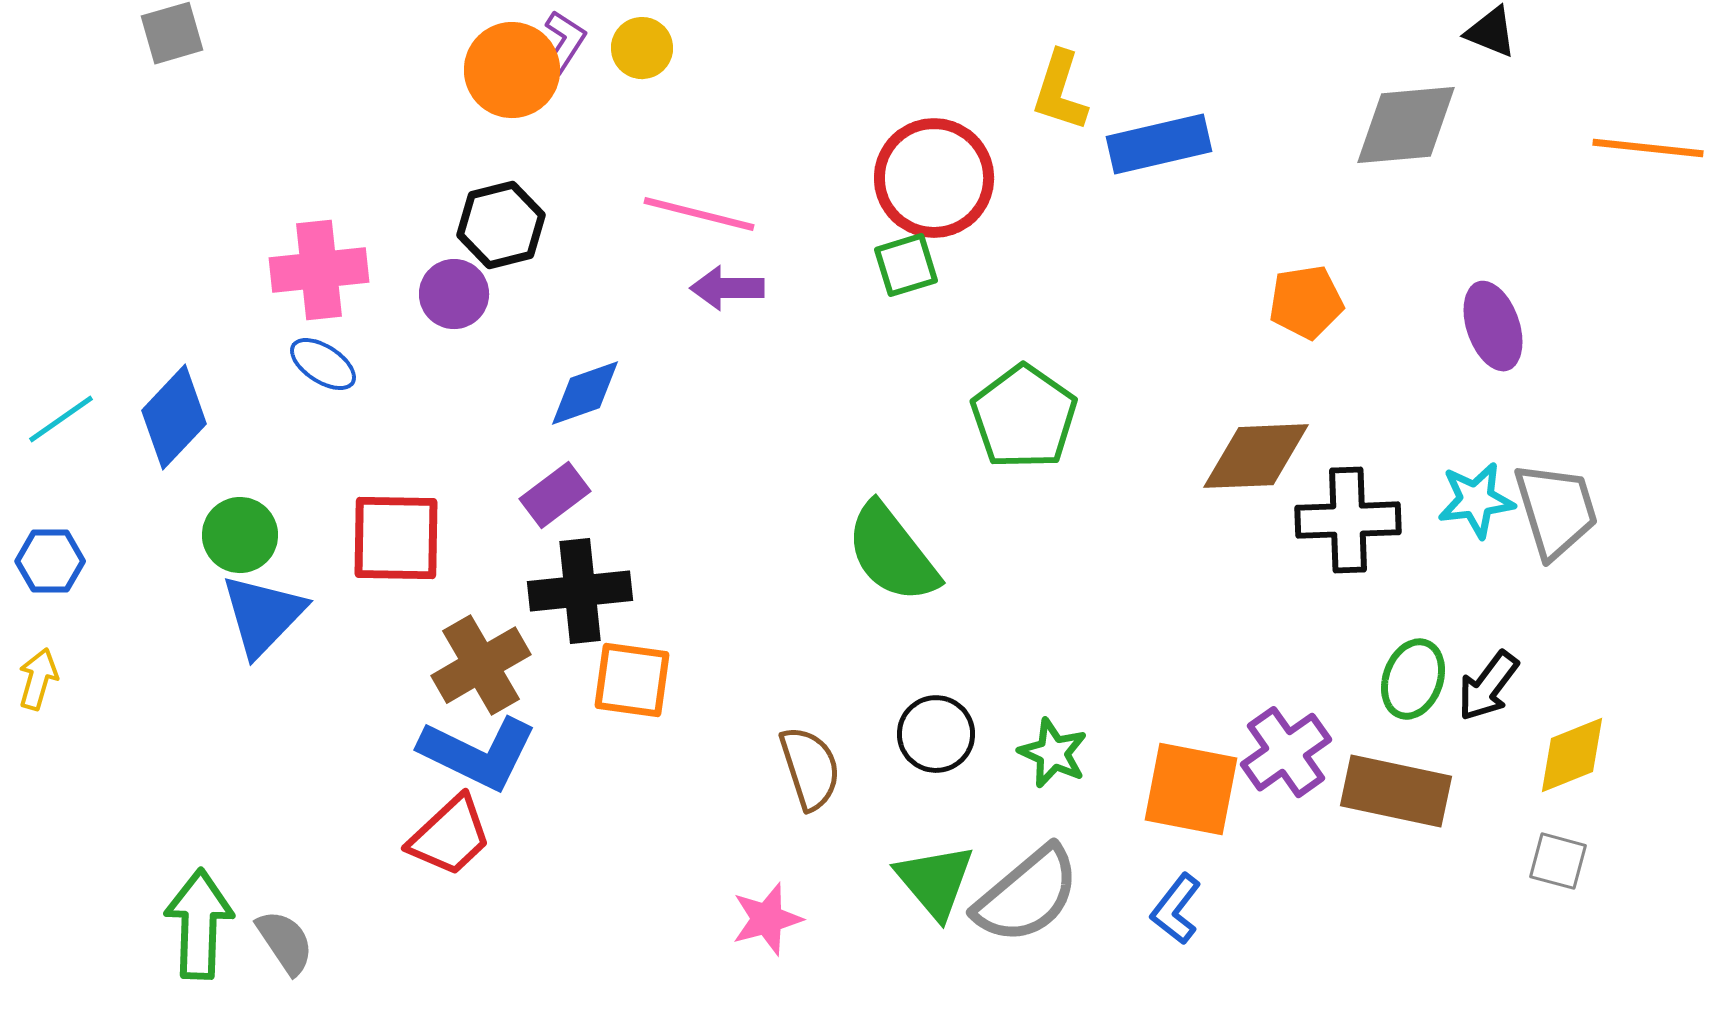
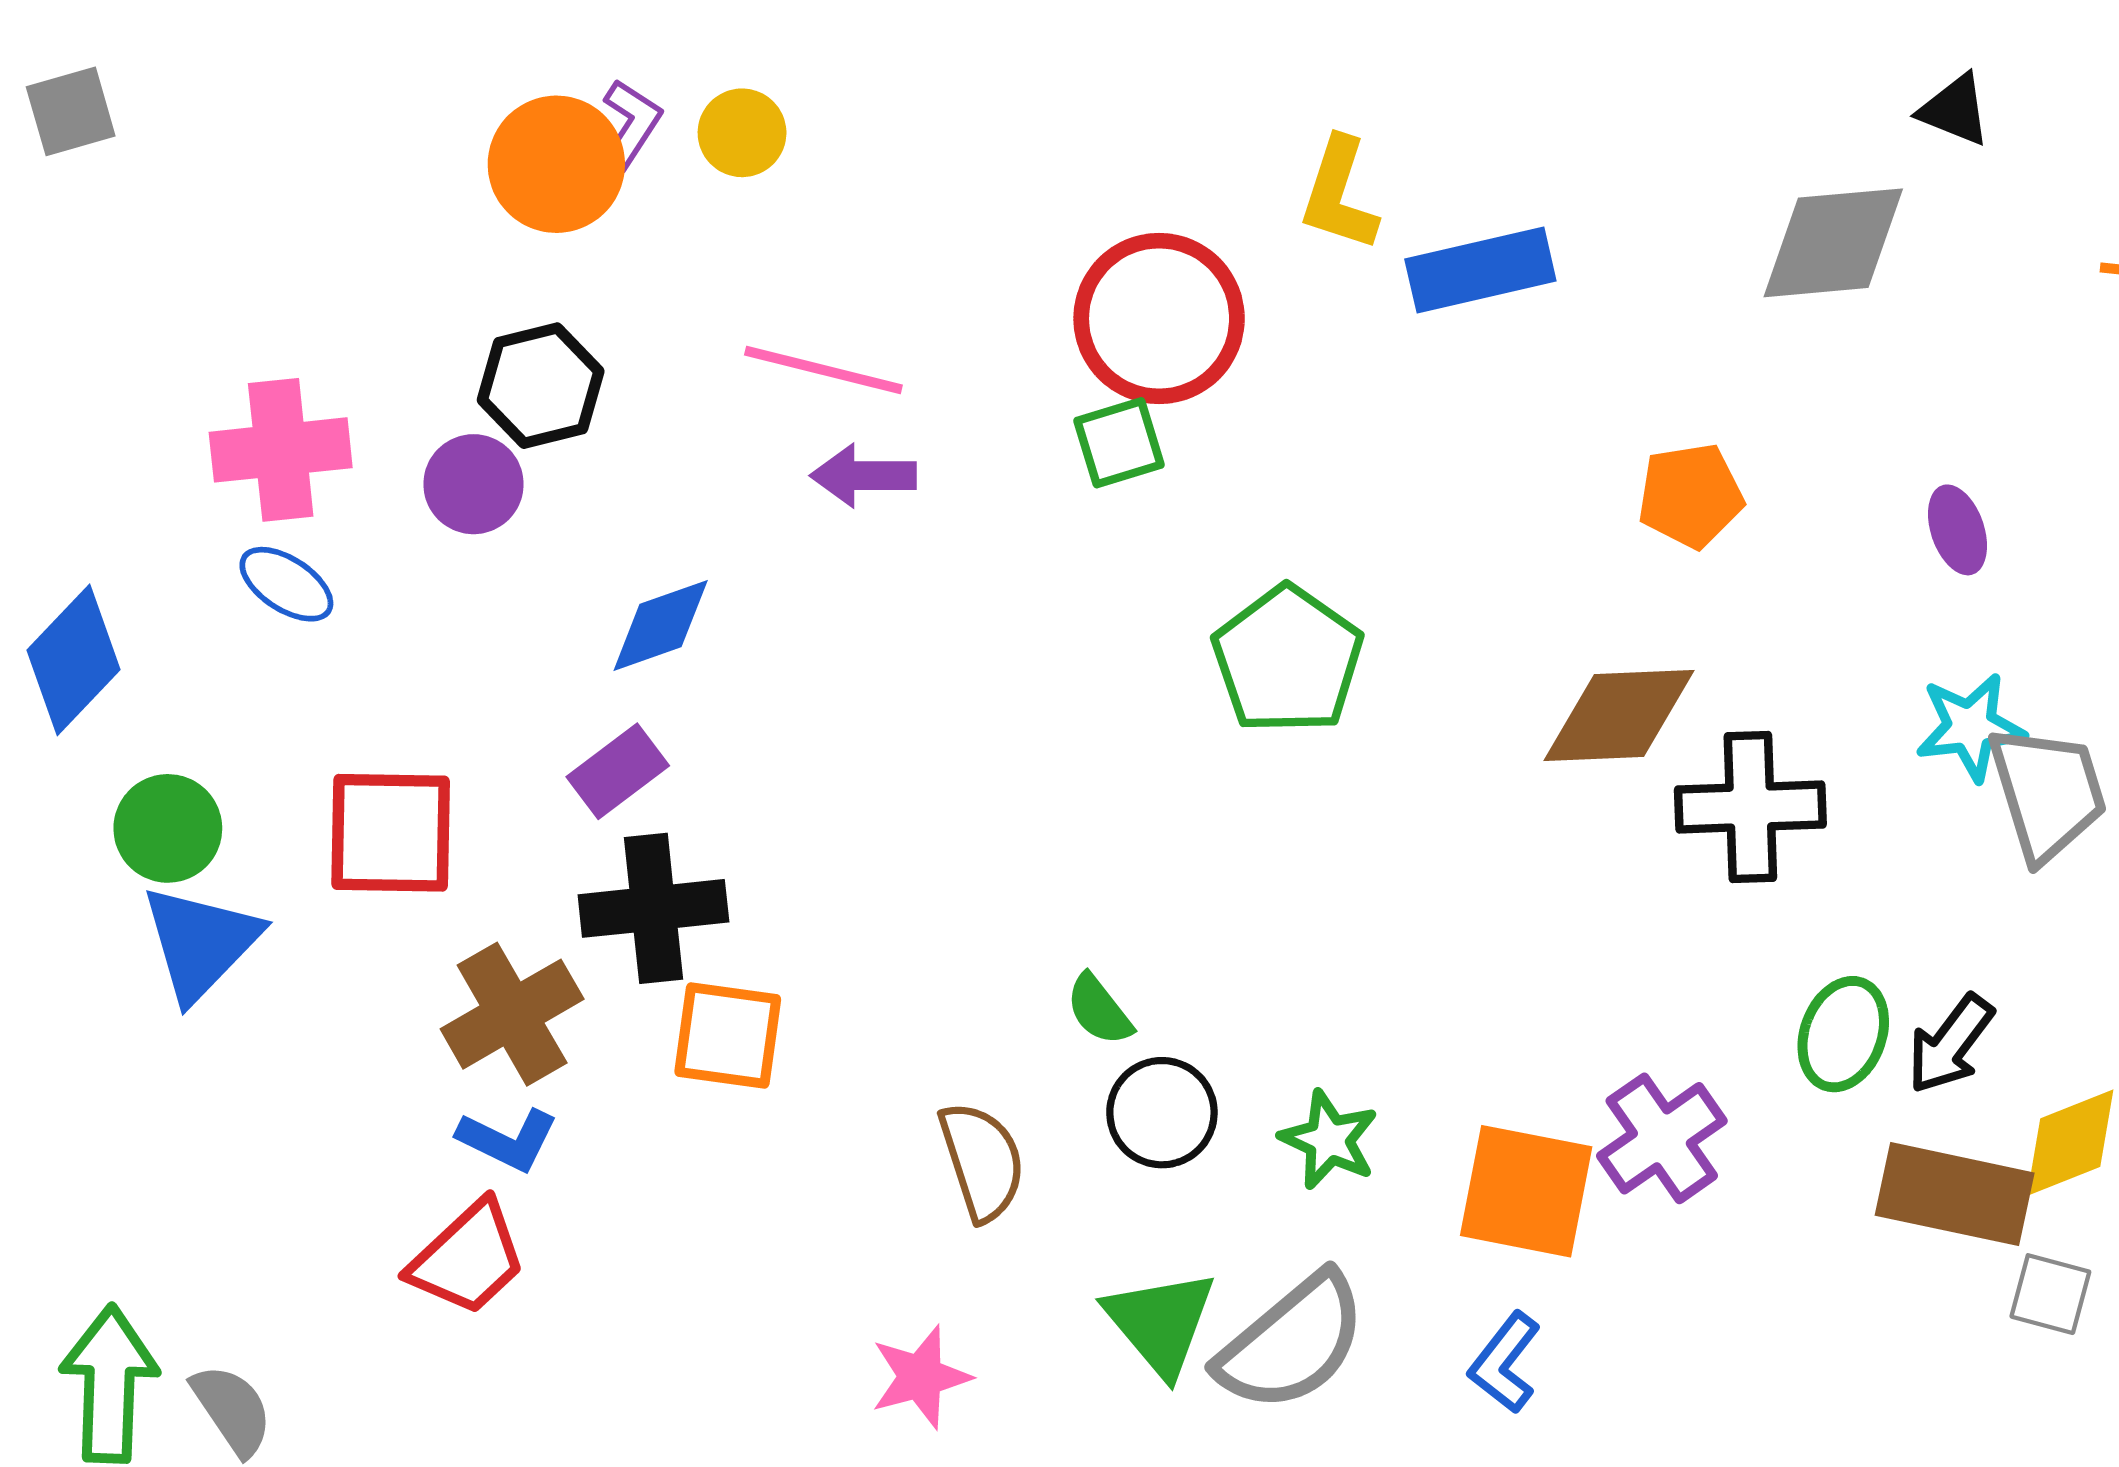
purple ellipse: (1493, 326) -> (1958, 530), size x0.7
cyan star: (1476, 500) -> (1970, 727), moved
green semicircle: (892, 553) -> (1099, 1010), moved, size x0.5
blue L-shape: (478, 753) -> (508, 1140), size x0.6
brown rectangle: (1396, 791) -> (1955, 1194), moved

